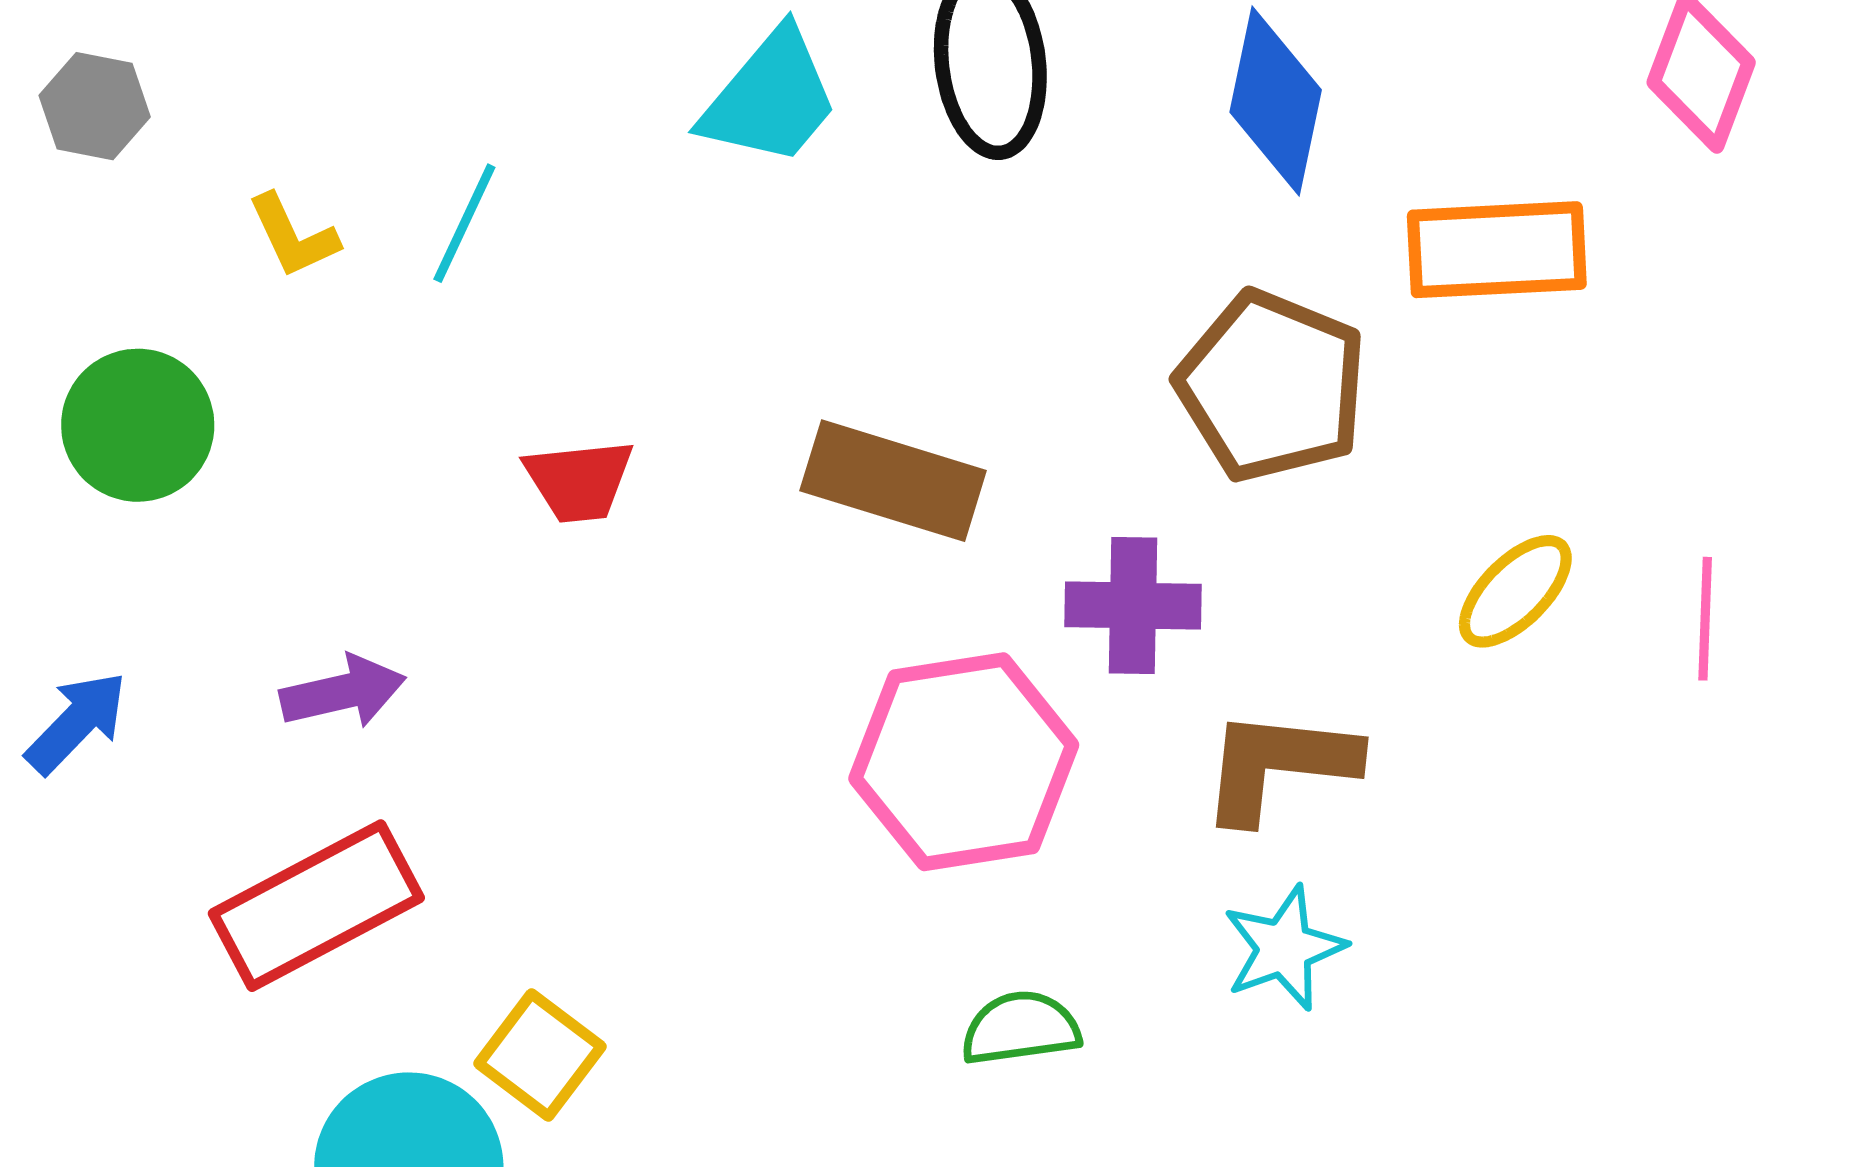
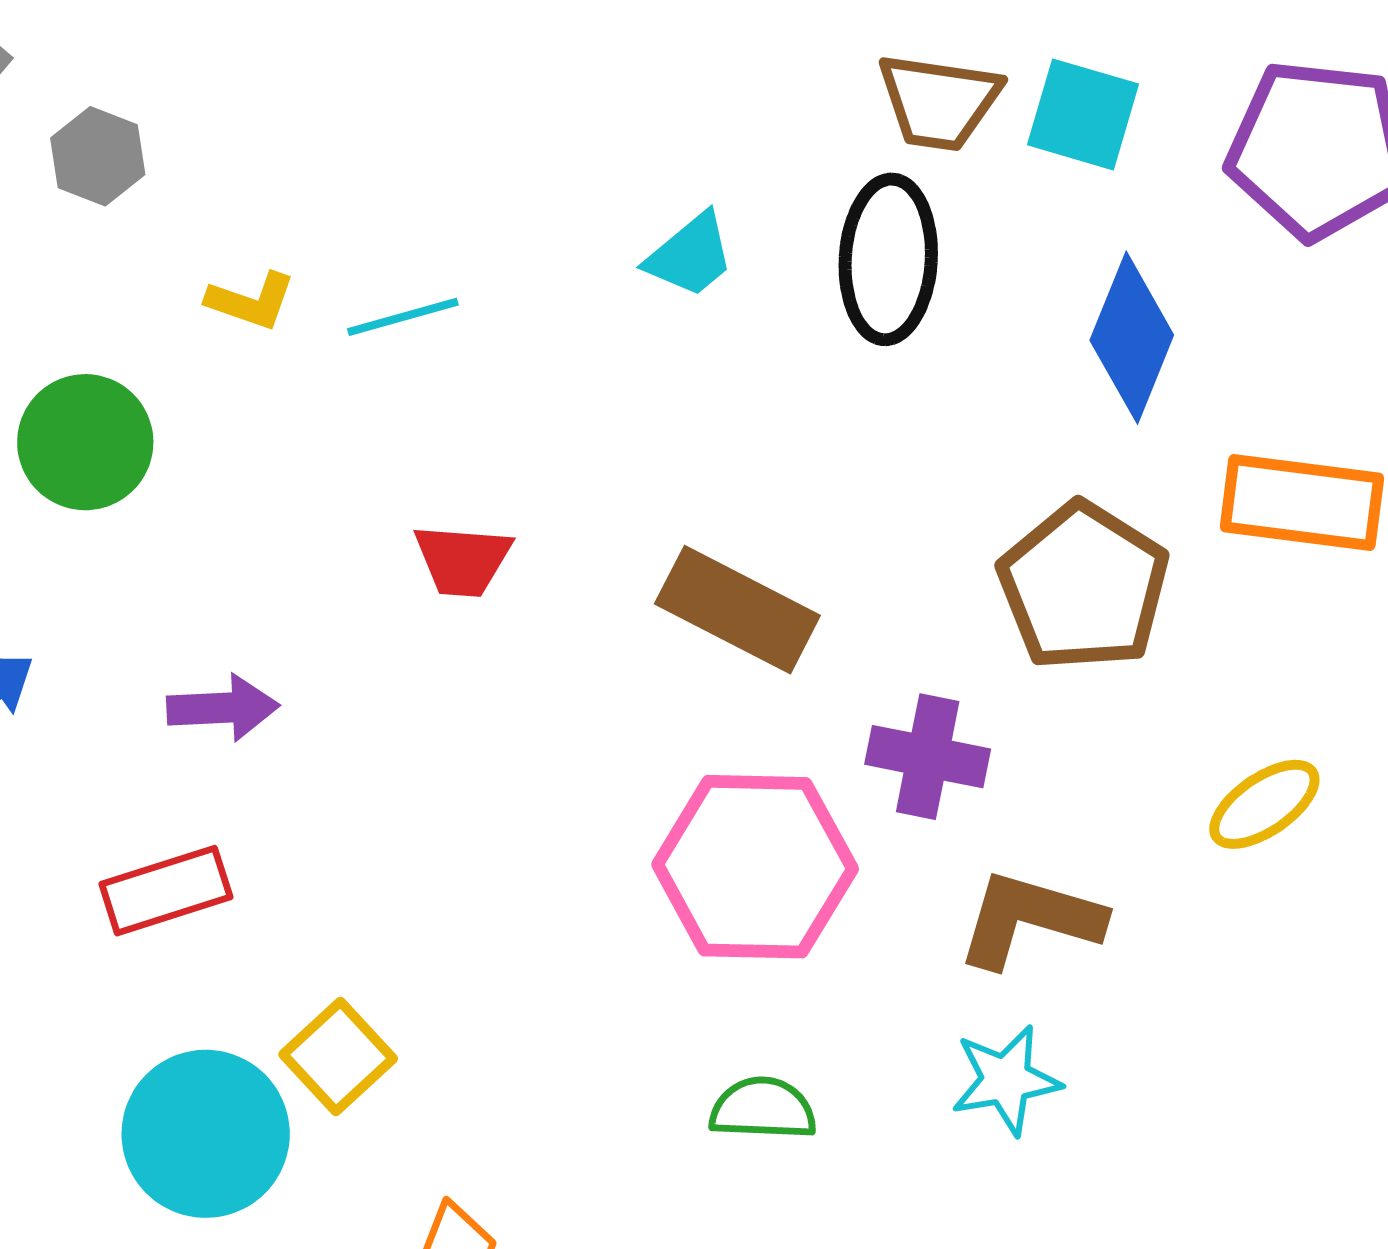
cyan trapezoid: (770, 98) -> (690, 255), size x0.7
cyan line: (464, 223) -> (403, 317), turned 39
yellow L-shape: (293, 236) -> (251, 301), turned -56
red rectangle: (316, 906) -> (166, 891), size x0.7

